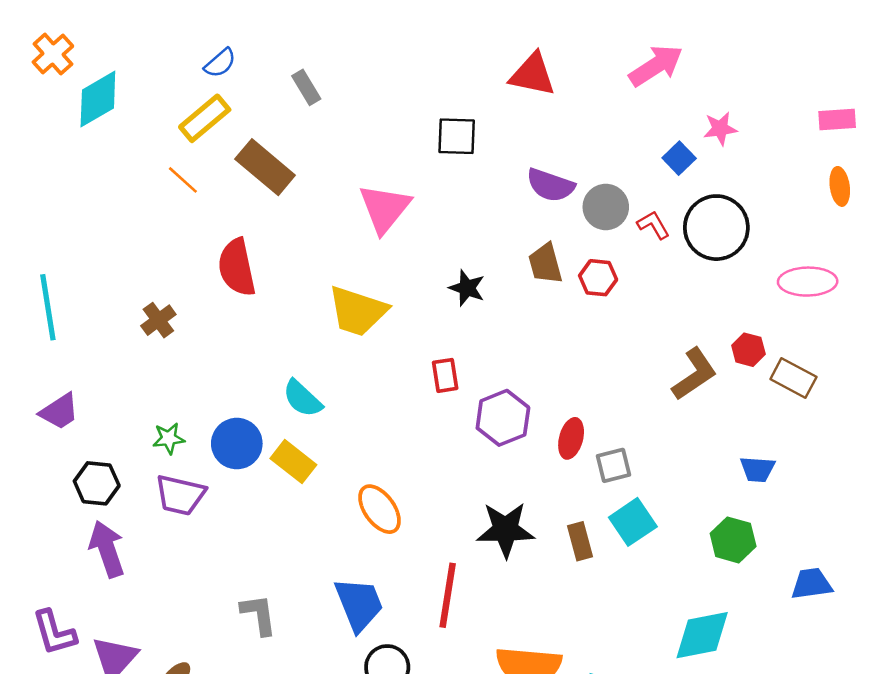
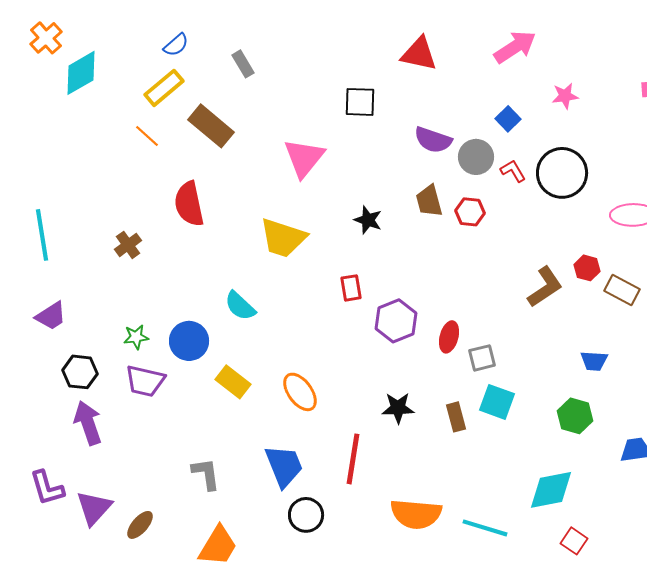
blue square: (679, 158) -> (508, 119), moved
yellow rectangle: (293, 462) -> (233, 382), moved
cyan square: (633, 522) -> (497, 402), turned -36
black star: (505, 530) -> (398, 408), size x0.7

